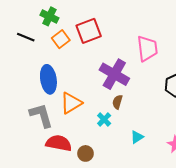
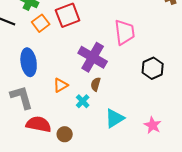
orange triangle: (71, 103) -> (61, 85), moved, size x0.7
cyan triangle: (137, 137) -> (115, 118), size x1.5

